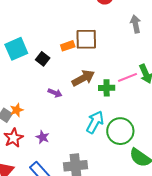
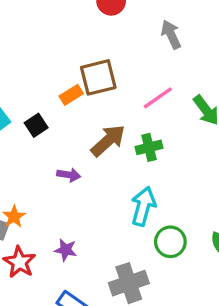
black square: (43, 59) -> (36, 125), turned 32
pink line: (127, 77) -> (158, 98), moved
green circle: (120, 131) -> (170, 242), moved, size x0.7

